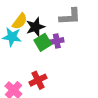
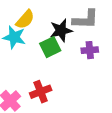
black star: (35, 27) -> (61, 30), moved
purple cross: (57, 41) -> (90, 50), moved

